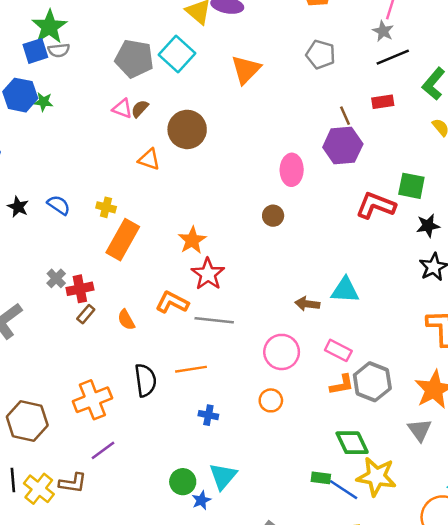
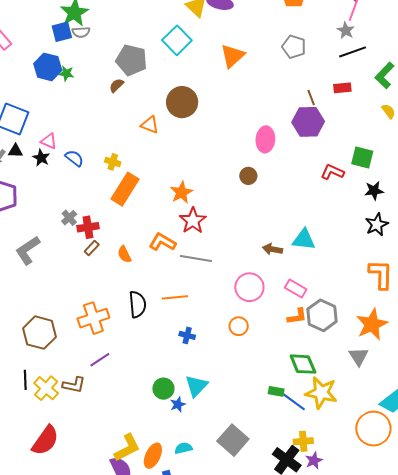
gray pentagon: (134, 59) -> (131, 60), moved
pink triangle: (122, 109) -> (49, 141), moved
brown semicircle: (140, 109) -> (116, 85), moved
red L-shape: (376, 206) -> (332, 172), size x0.7

